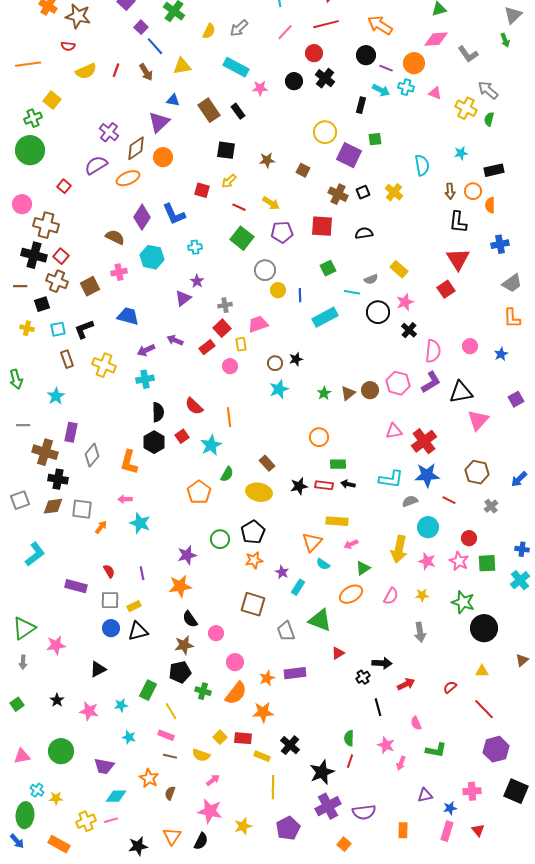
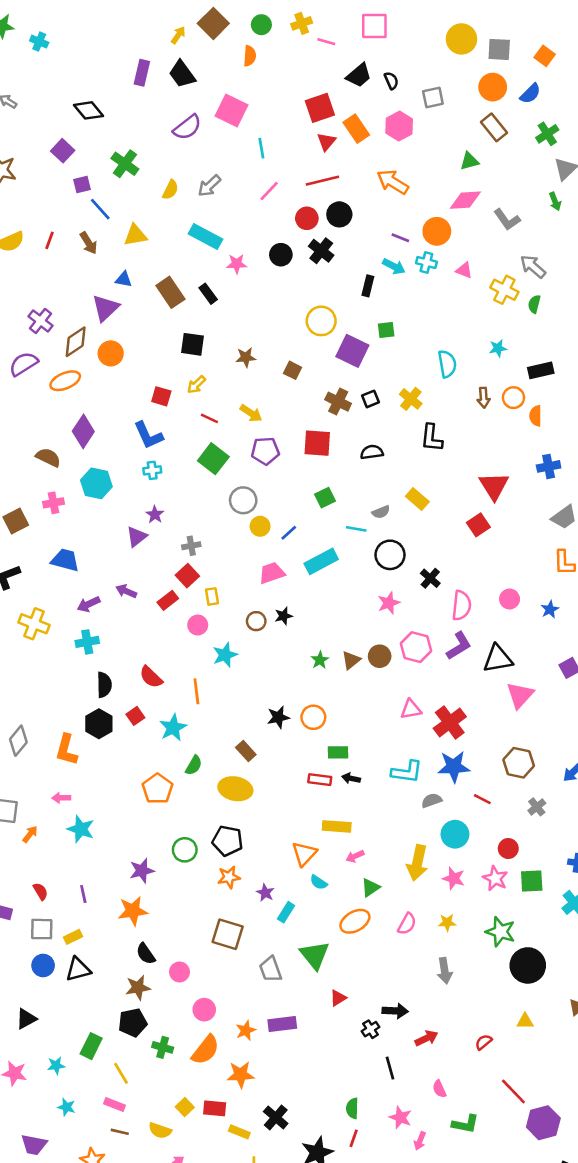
purple square: (141, 27) -> (82, 185), turned 32
black circle: (366, 55) -> (339, 214), moved
blue L-shape: (174, 214) -> (148, 435), moved
black L-shape: (458, 222) -> (432, 438), moved
blue line: (300, 295) -> (289, 533), turned 48
pink star: (405, 302) -> (389, 603), moved
pink trapezoid: (258, 324) -> (272, 573), moved
cyan star: (279, 389) -> (225, 655), moved
black star: (299, 486) -> (278, 717), moved
black pentagon: (253, 532) -> (228, 841), turned -30
green triangle: (320, 620) -> (315, 955), turned 30
red line: (484, 709) -> (513, 1092), moved

